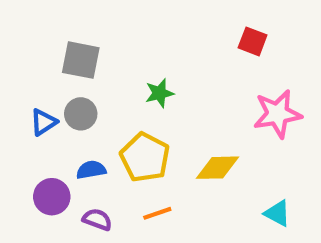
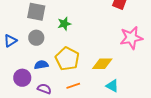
green star: (159, 93) -> (64, 24), moved
blue triangle: (43, 122) -> (10, 41), moved
cyan triangle: (277, 213) -> (112, 86), moved

